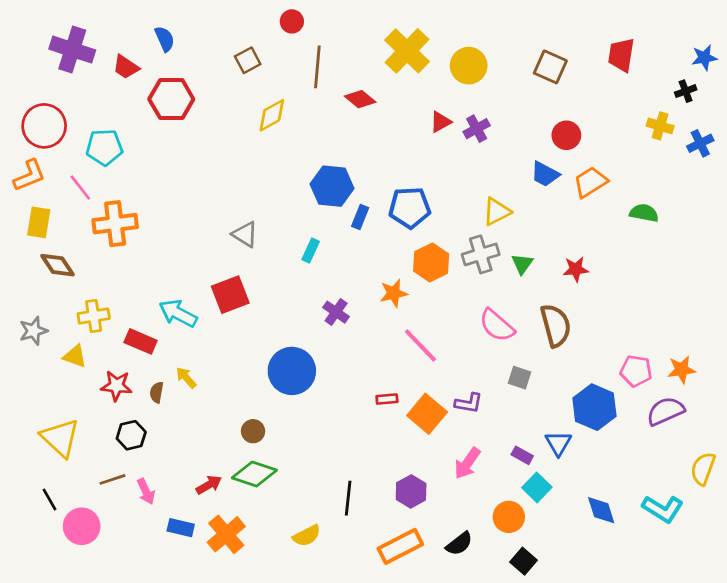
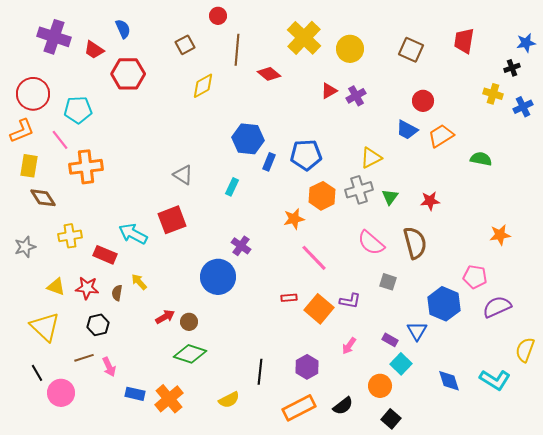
purple cross: (336, 312) -> (241, 246), moved
yellow triangle: (75, 356) -> (56, 287), moved
orange star: (682, 370) -> (500, 235), moved
pink arrow: (467, 463) -> (349, 346), size x0.7
red arrow: (209, 485) -> (165, 317), moved

